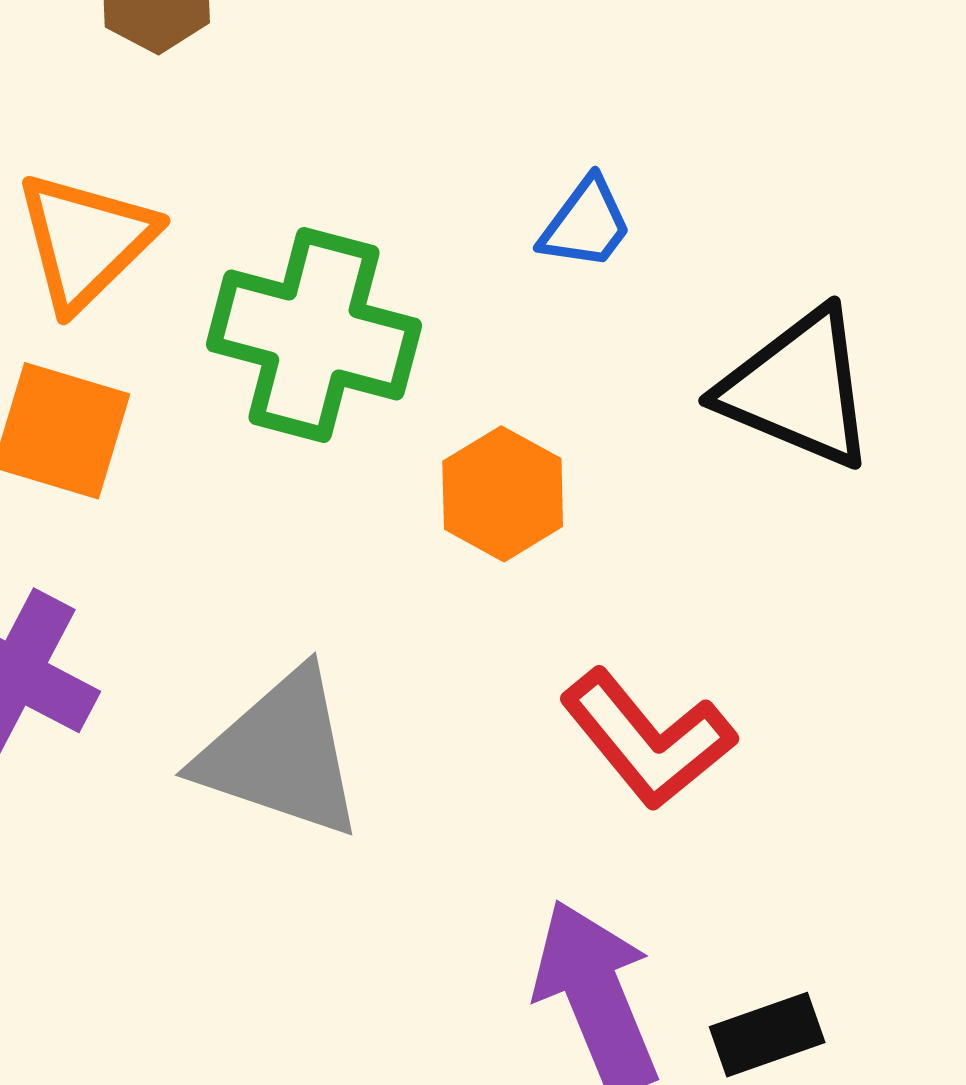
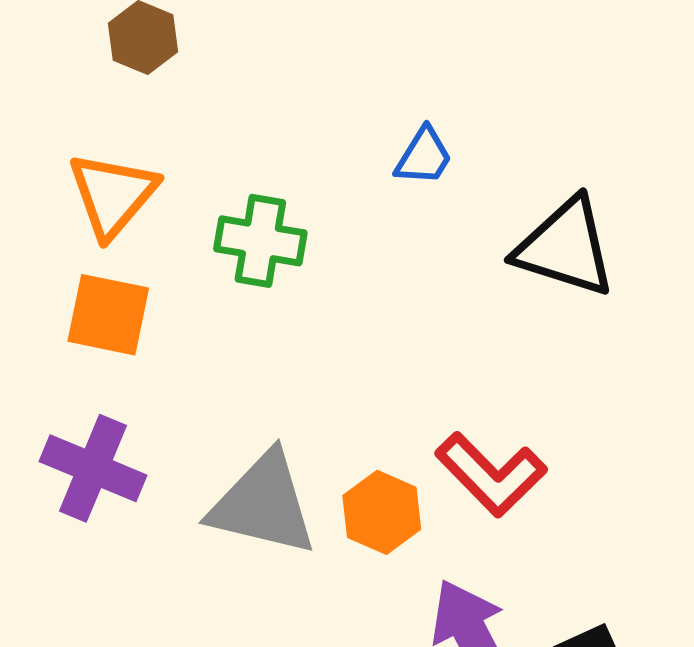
green cross: (314, 335) -> (260, 241), size x0.7
orange hexagon: (503, 494) -> (382, 512), moved

